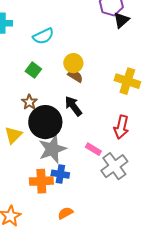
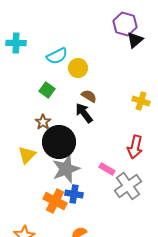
yellow circle: (73, 63) -> (78, 68), moved
yellow cross: (127, 81) -> (141, 101), size x0.7
black arrow: (73, 106) -> (84, 113), moved
orange cross: (41, 181) -> (55, 201), turned 30

